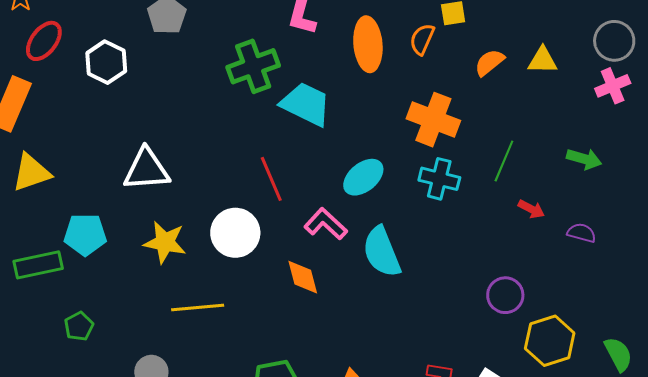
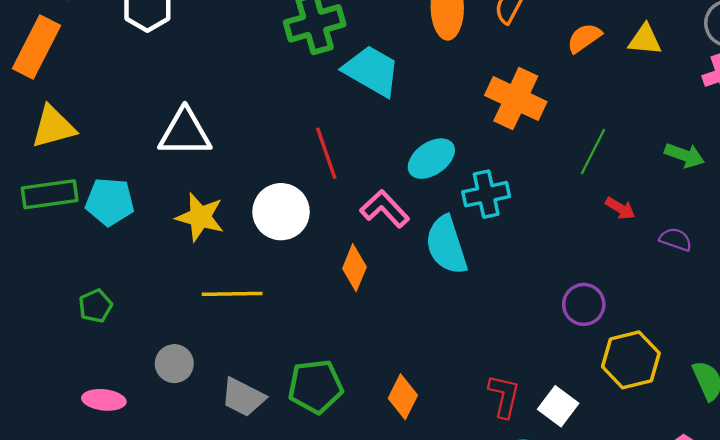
cyan cross: (439, 179) -> (486, 194), moved, turned -30
green rectangle: (38, 265) -> (50, 194), moved
orange diamond: (303, 277) -> (354, 268), turned 33

